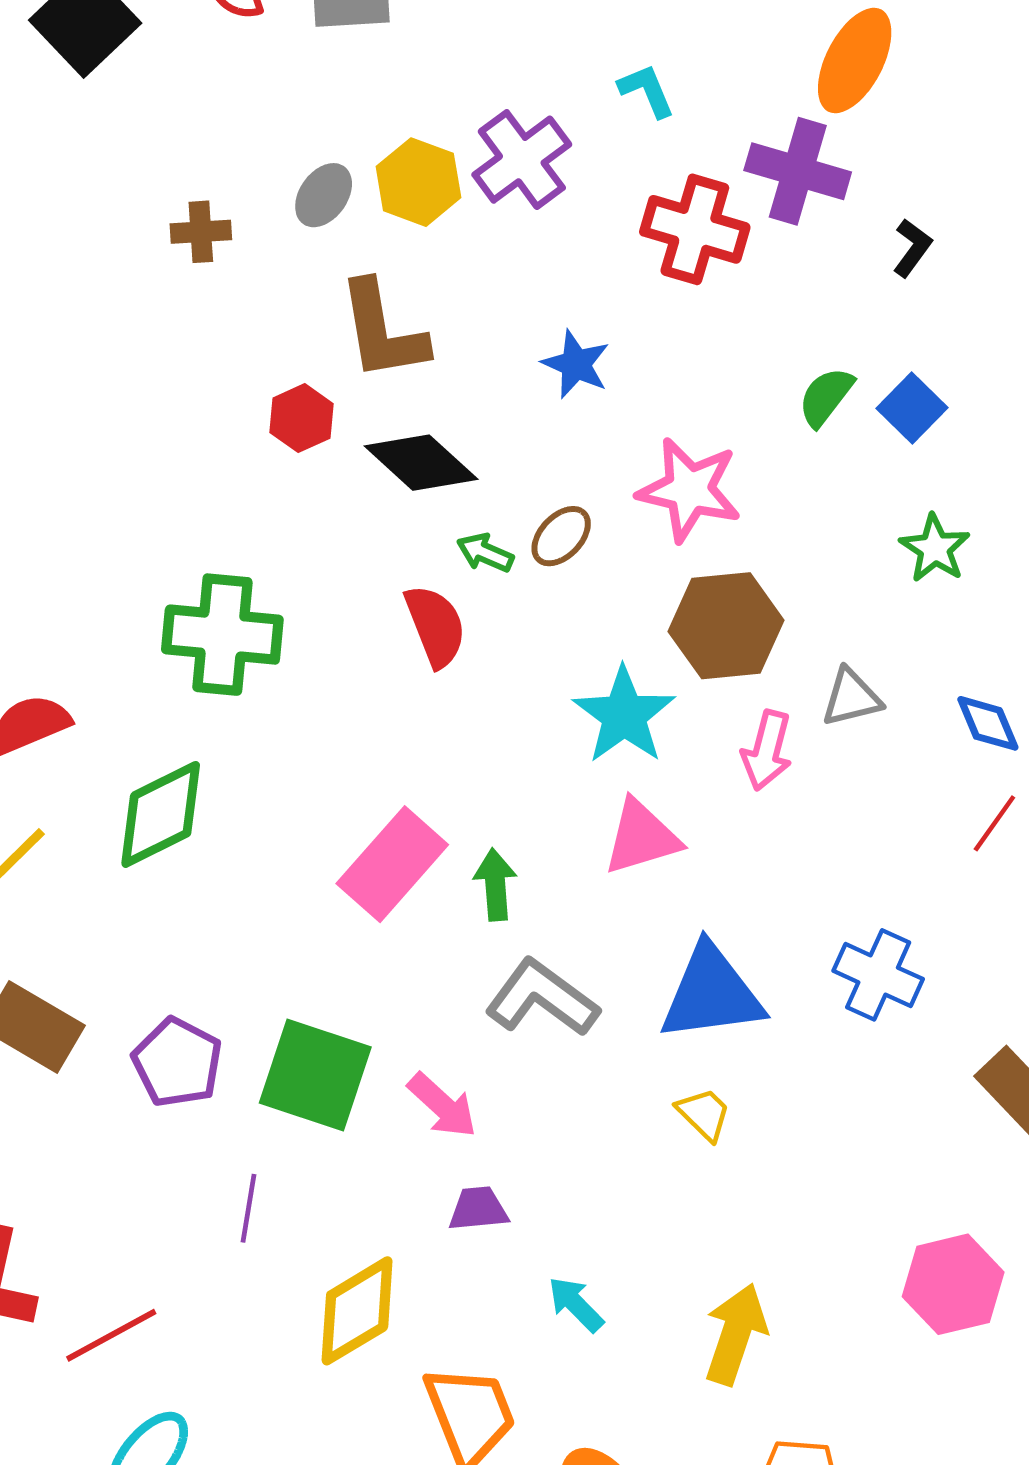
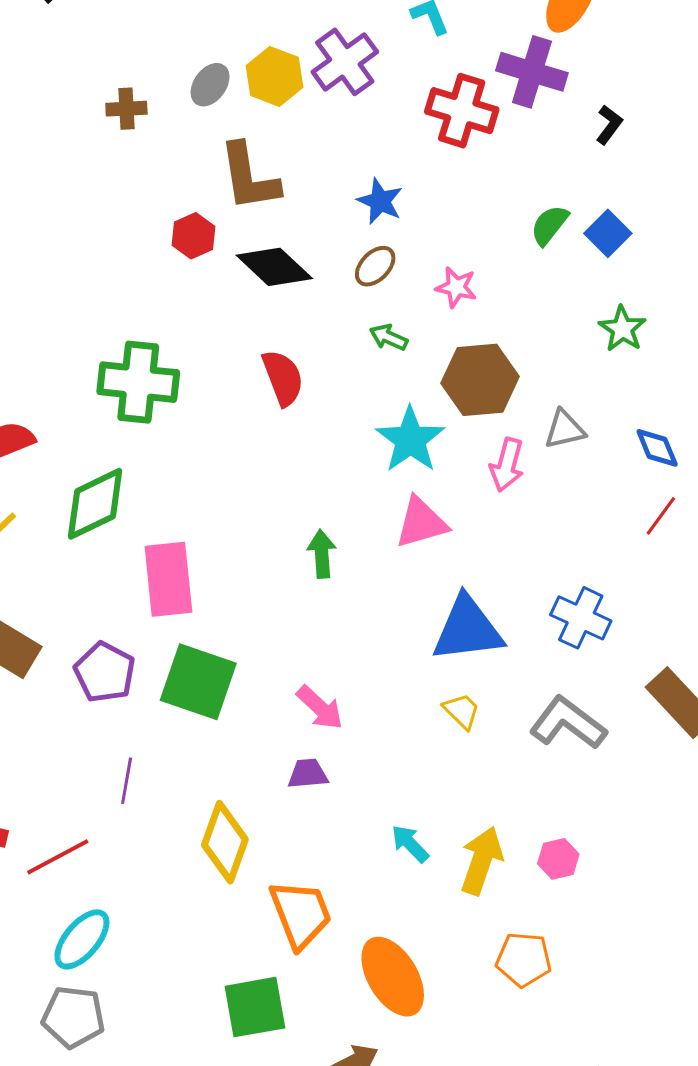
pink star: (689, 490) -> (456, 287), size x0.6
brown ellipse: (561, 536) -> (375, 266), moved
green arrow: (485, 553) -> (389, 337), moved
pink rectangle: (392, 864) -> (168, 579), moved, turned -48
gray L-shape: (542, 998) -> (568, 723), moved
pink arrow: (442, 1105) -> (320, 708), moved
purple line: (248, 1208) -> (127, 781), moved
pink hexagon: (953, 1284) -> (558, 859), moved, size x0.6
cyan arrow: (576, 1304) -> (410, 844), moved
yellow diamond: (357, 1311) -> (225, 842), turned -40

